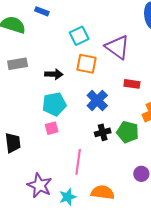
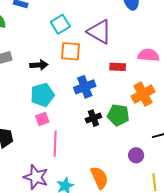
blue cross: (97, 100) -> (85, 87), turned 30
pink line: (78, 162) -> (55, 144), moved
orange semicircle: (103, 192) -> (99, 178), turned 65

